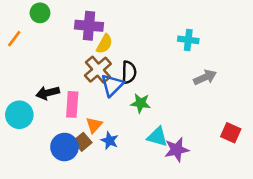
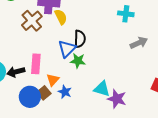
yellow semicircle: (104, 44) -> (61, 17), turned -56
brown cross: (98, 70) -> (32, 21), moved
black arrow: (48, 93) -> (16, 72), moved
green star: (141, 103) -> (78, 61), moved
purple star: (177, 150) -> (117, 99), turned 30

